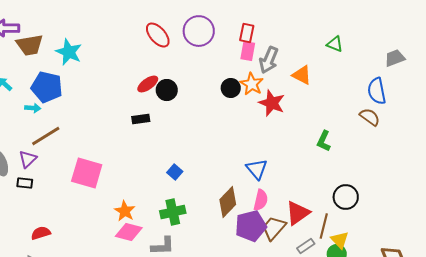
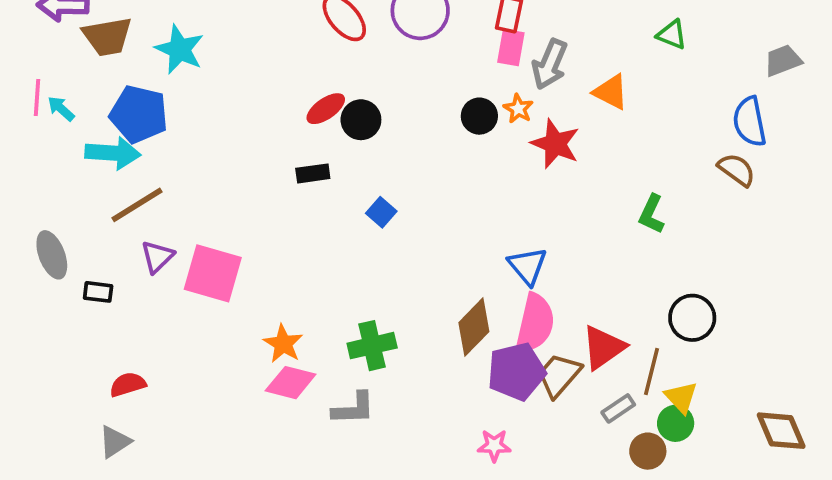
orange star: (252, 84) -> (518, 109), size x0.7
cyan arrow: (33, 108) -> (113, 153), size x1.8
purple triangle: (28, 159) -> (157, 257), moved
blue square: (175, 172) -> (381, 212), moved
pink semicircle: (261, 200) -> (535, 323), size x1.5

